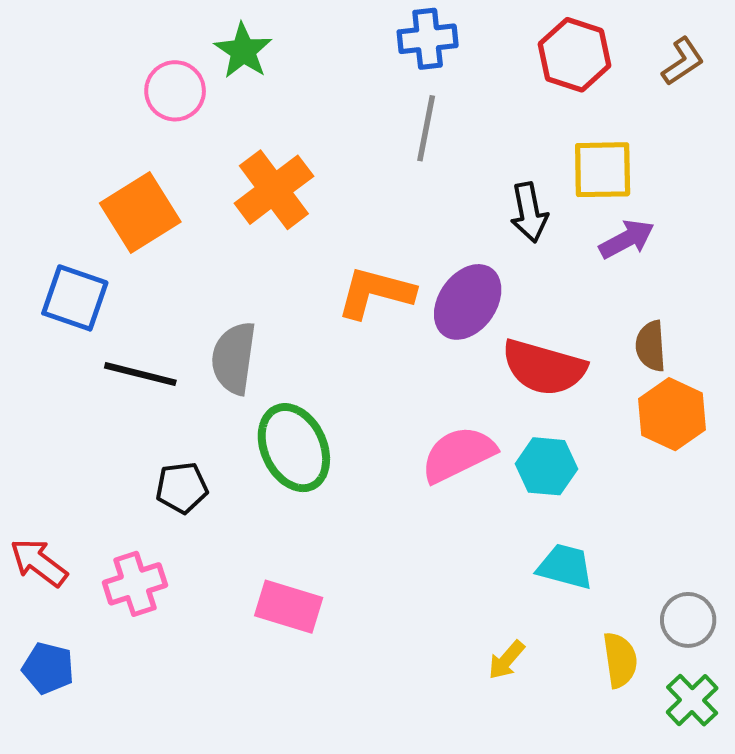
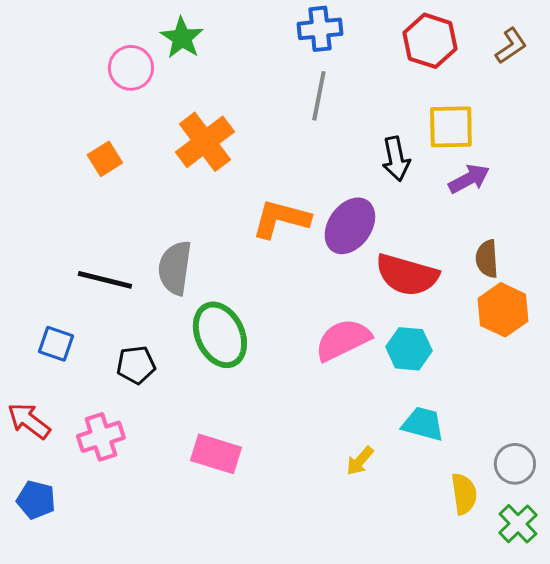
orange square: (140, 212) -> (105, 159), size x0.6
blue square: (75, 298) -> (56, 344), moved, size x0.7
yellow arrow: (506, 660) -> (360, 461), moved

